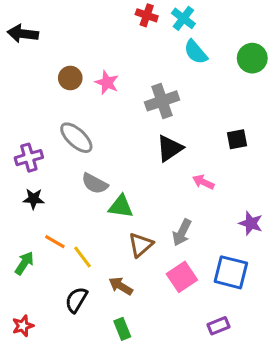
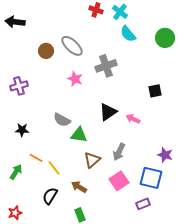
pink star: (107, 83) -> (75, 79), moved
gray ellipse: (76, 138) -> (72, 46), moved
black triangle: (170, 148) -> (108, 112), moved
purple cross: (29, 158) -> (19, 86), moved
purple star: (251, 223) -> (165, 155), moved
purple rectangle: (219, 326) -> (143, 204), moved

